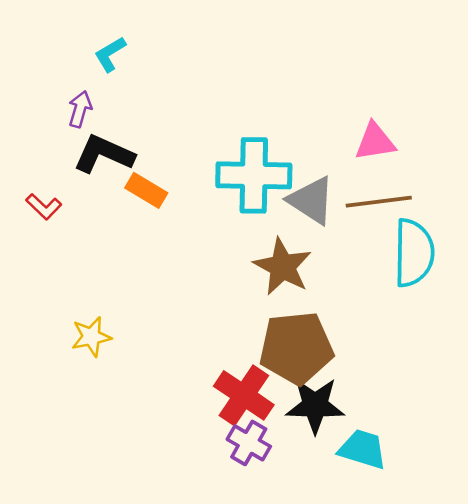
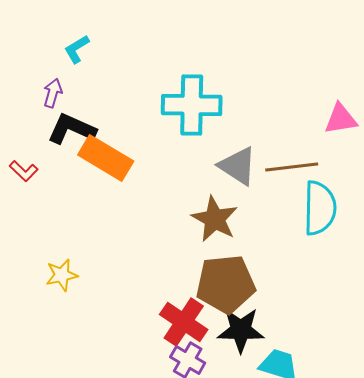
pink triangle: (375, 142) -> (341, 119), moved
cyan cross: (254, 175) -> (192, 105), moved
orange rectangle: (146, 190) -> (106, 158), size x1.6

